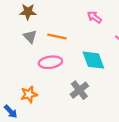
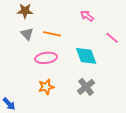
gray cross: (79, 90) -> (86, 87), moved
orange star: (29, 94) -> (46, 87), moved

